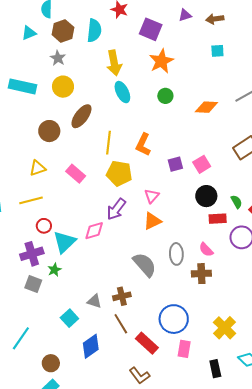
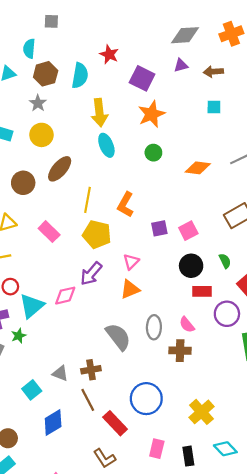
green semicircle: (236, 202) -> (225, 261), moved
pink rectangle: (184, 349) -> (157, 449), moved

